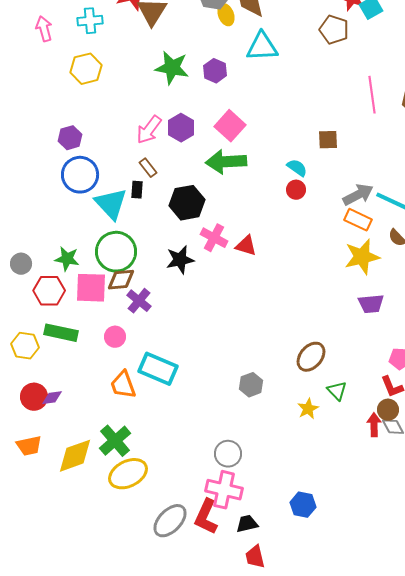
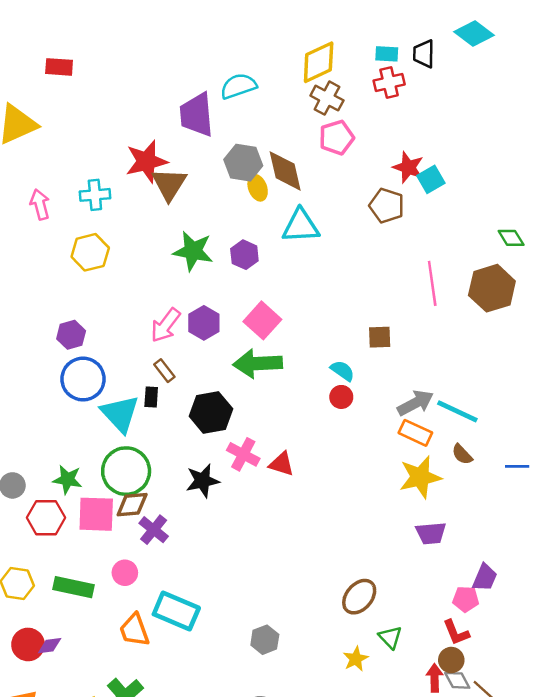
green rectangle: (61, 333) -> (73, 587), moved
gray hexagon: (251, 385) -> (265, 640), moved

